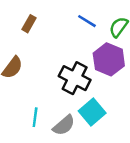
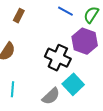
cyan line: (35, 117) -> (12, 89), moved

